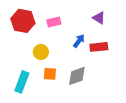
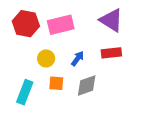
purple triangle: (99, 18) -> (111, 20), size x1.6
pink rectangle: (54, 22) -> (61, 25), size x1.6
blue arrow: (79, 41) -> (78, 58), moved

